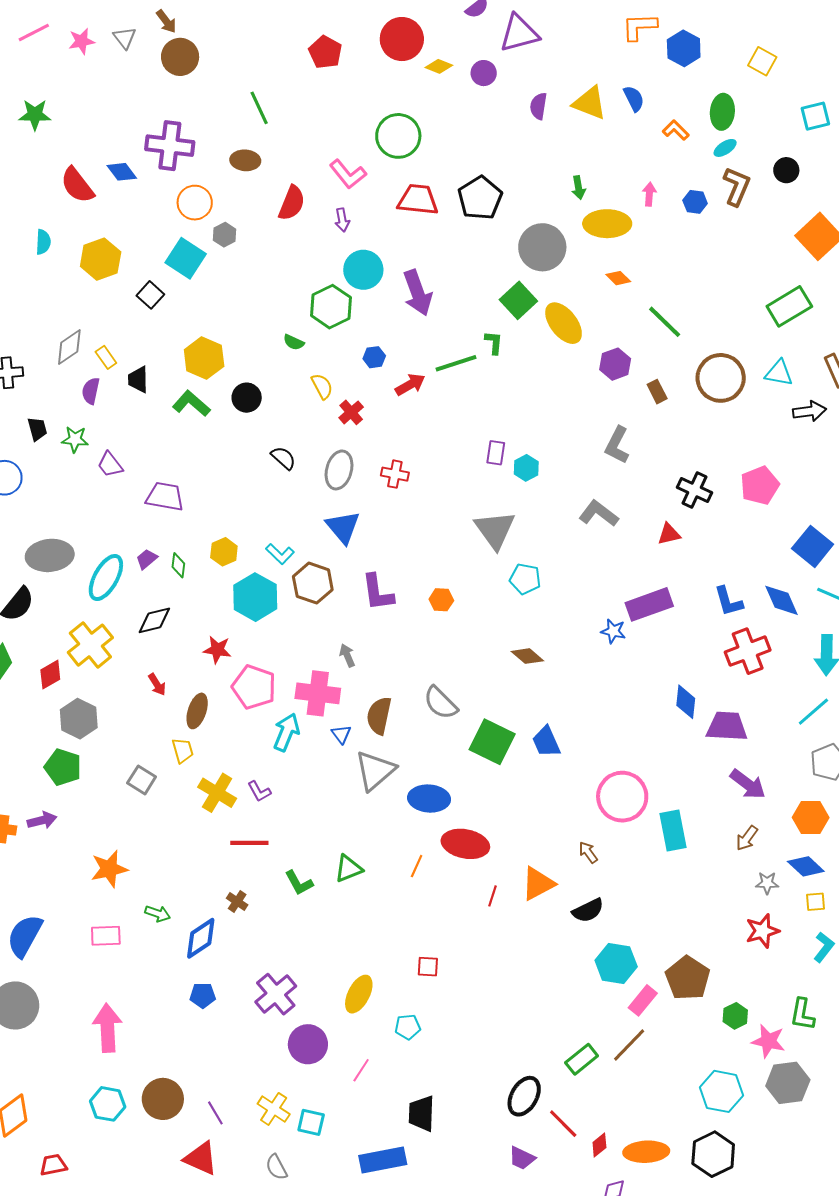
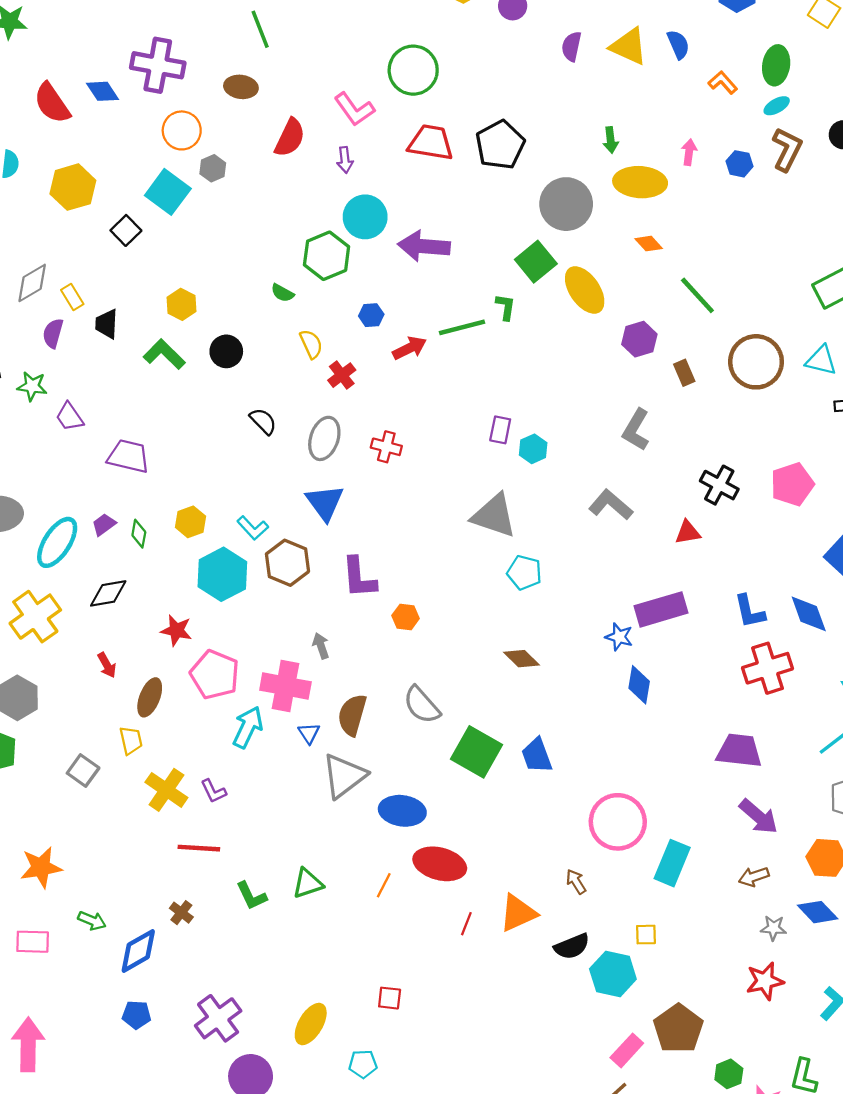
purple arrow: (418, 293) -> (424, 246), turned 111
yellow hexagon: (204, 358) -> (181, 304), size x0.7
gray triangle: (495, 530) -> (494, 516), turned -39
orange hexagon: (441, 600) -> (406, 617), moved
blue diamond: (686, 702) -> (639, 685), moved
cyan rectangle: (673, 830) -> (672, 863), turned 30
brown arrow: (747, 838) -> (754, 877), turned 32
yellow square: (816, 902) -> (646, 935), moved
cyan hexagon: (616, 963) -> (613, 974), moved

